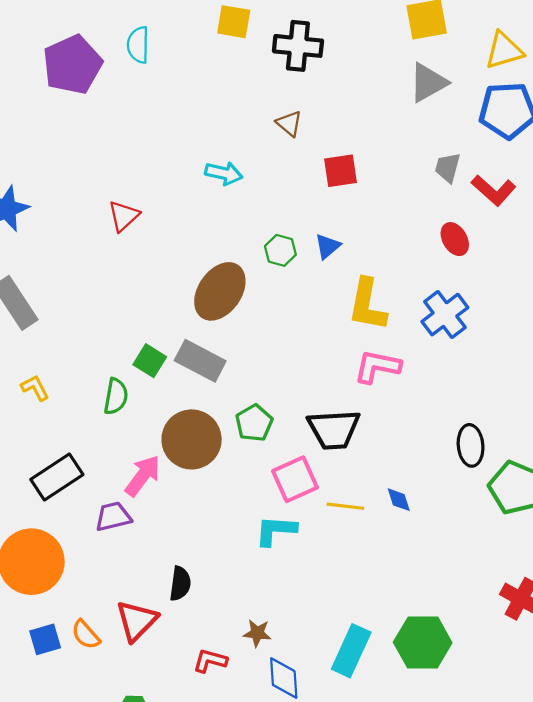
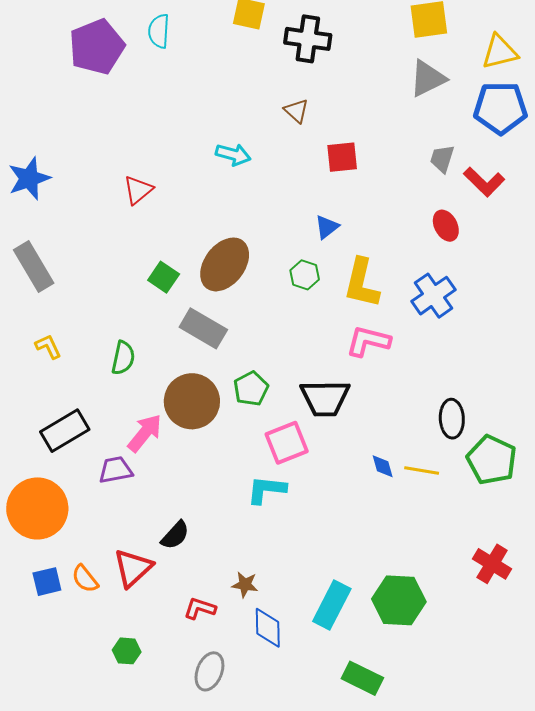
green hexagon: (280, 250) -> (305, 275), moved
green square: (150, 361) -> (164, 277), moved
yellow line: (345, 506) -> (422, 470), moved
black semicircle: (180, 584) -> (175, 535), turned 32

